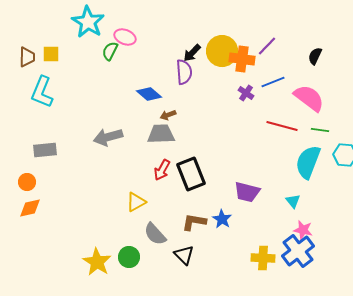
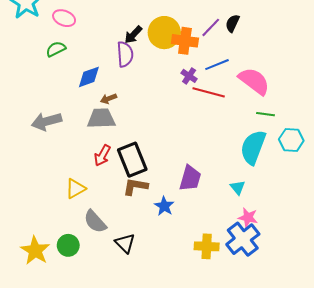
green semicircle: (110, 51) -> (56, 49), moved, turned 36
black semicircle: (315, 56) -> (232, 23), moved
blue diamond: (149, 94) -> (89, 77), turned -60
red line: (282, 126) -> (209, 92), moved
purple trapezoid: (247, 192) -> (190, 178), turned -88
brown L-shape: (194, 222) -> (135, 186), moved

